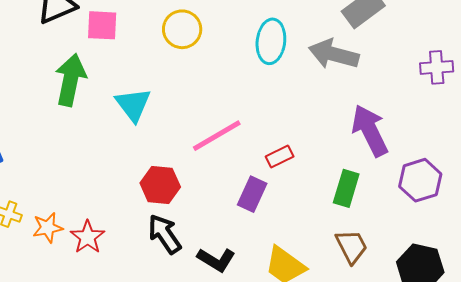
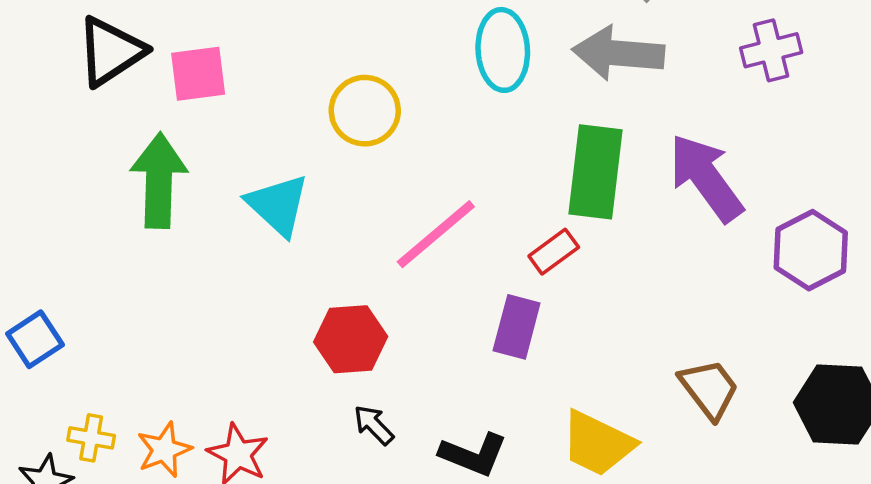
yellow circle: (182, 29) -> (365, 111), moved
purple cross: (437, 67) -> (771, 50), moved
green rectangle: (346, 188) -> (595, 172), moved, size x1.4
black arrow: (165, 234) -> (374, 425), size x0.6

